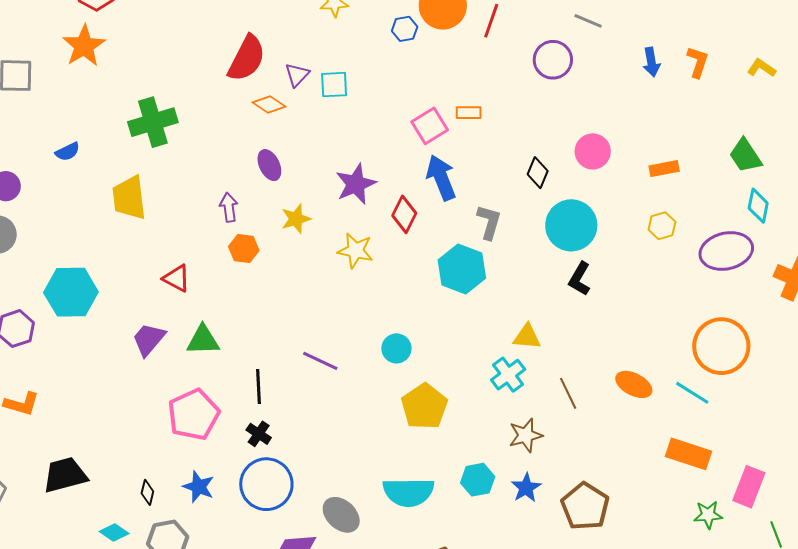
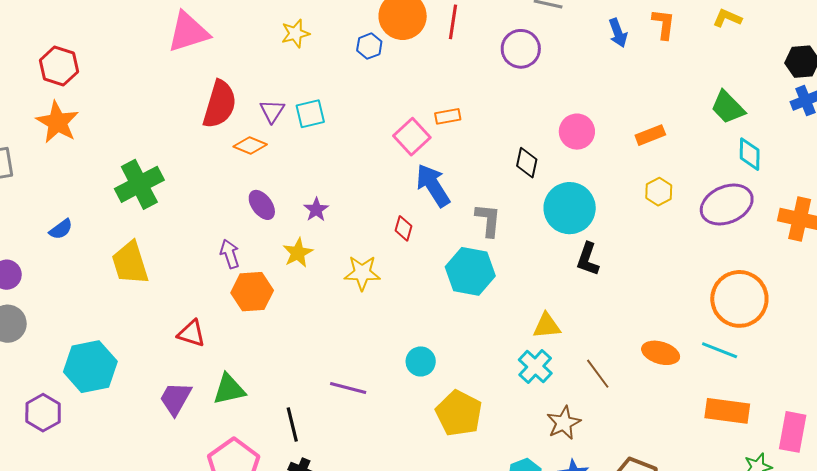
purple star: (356, 184) -> (316, 210), moved, size x0.6
red diamond: (404, 214) -> (404, 228), size x0.7
orange hexagon: (244, 249) -> (252, 292), size x1.4

